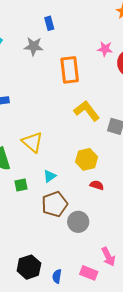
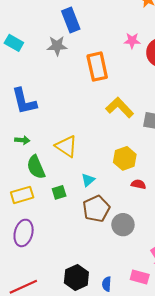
blue rectangle: (49, 23) -> (71, 20), size x1.6

